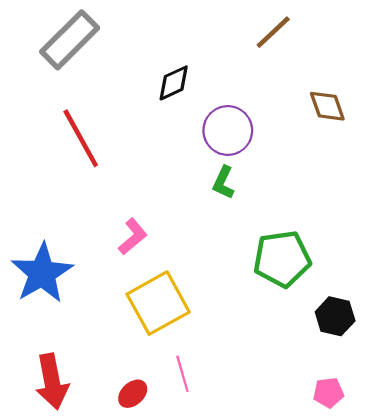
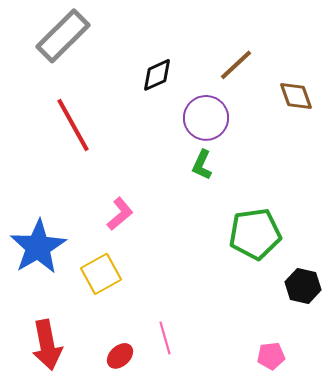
brown line: (273, 32) -> (236, 65), moved
yellow square: (158, 303) -> (101, 274), moved, size x0.7
pink pentagon: (328, 393) -> (271, 356), moved

